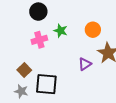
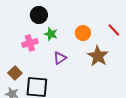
black circle: (38, 12) -> (39, 15), moved
purple triangle: (85, 64) -> (60, 58), moved

